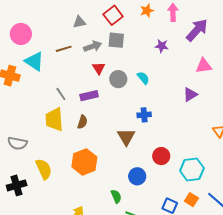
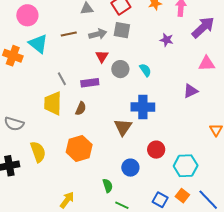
blue cross: (144, 115) -> (143, 107), size x1.6

